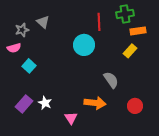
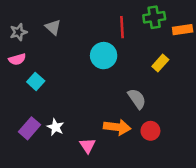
gray star: (22, 30) -> (18, 32), moved
orange rectangle: (138, 31) -> (183, 30), moved
red circle: (135, 106) -> (150, 131), moved

